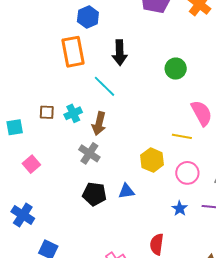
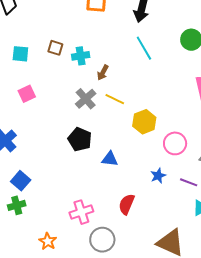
cyan line: (105, 86) -> (144, 48), moved
brown arrow: (99, 124) -> (103, 73), size x0.7
yellow line: (182, 136) -> (115, 99), moved
blue triangle: (126, 191) -> (110, 159), moved

